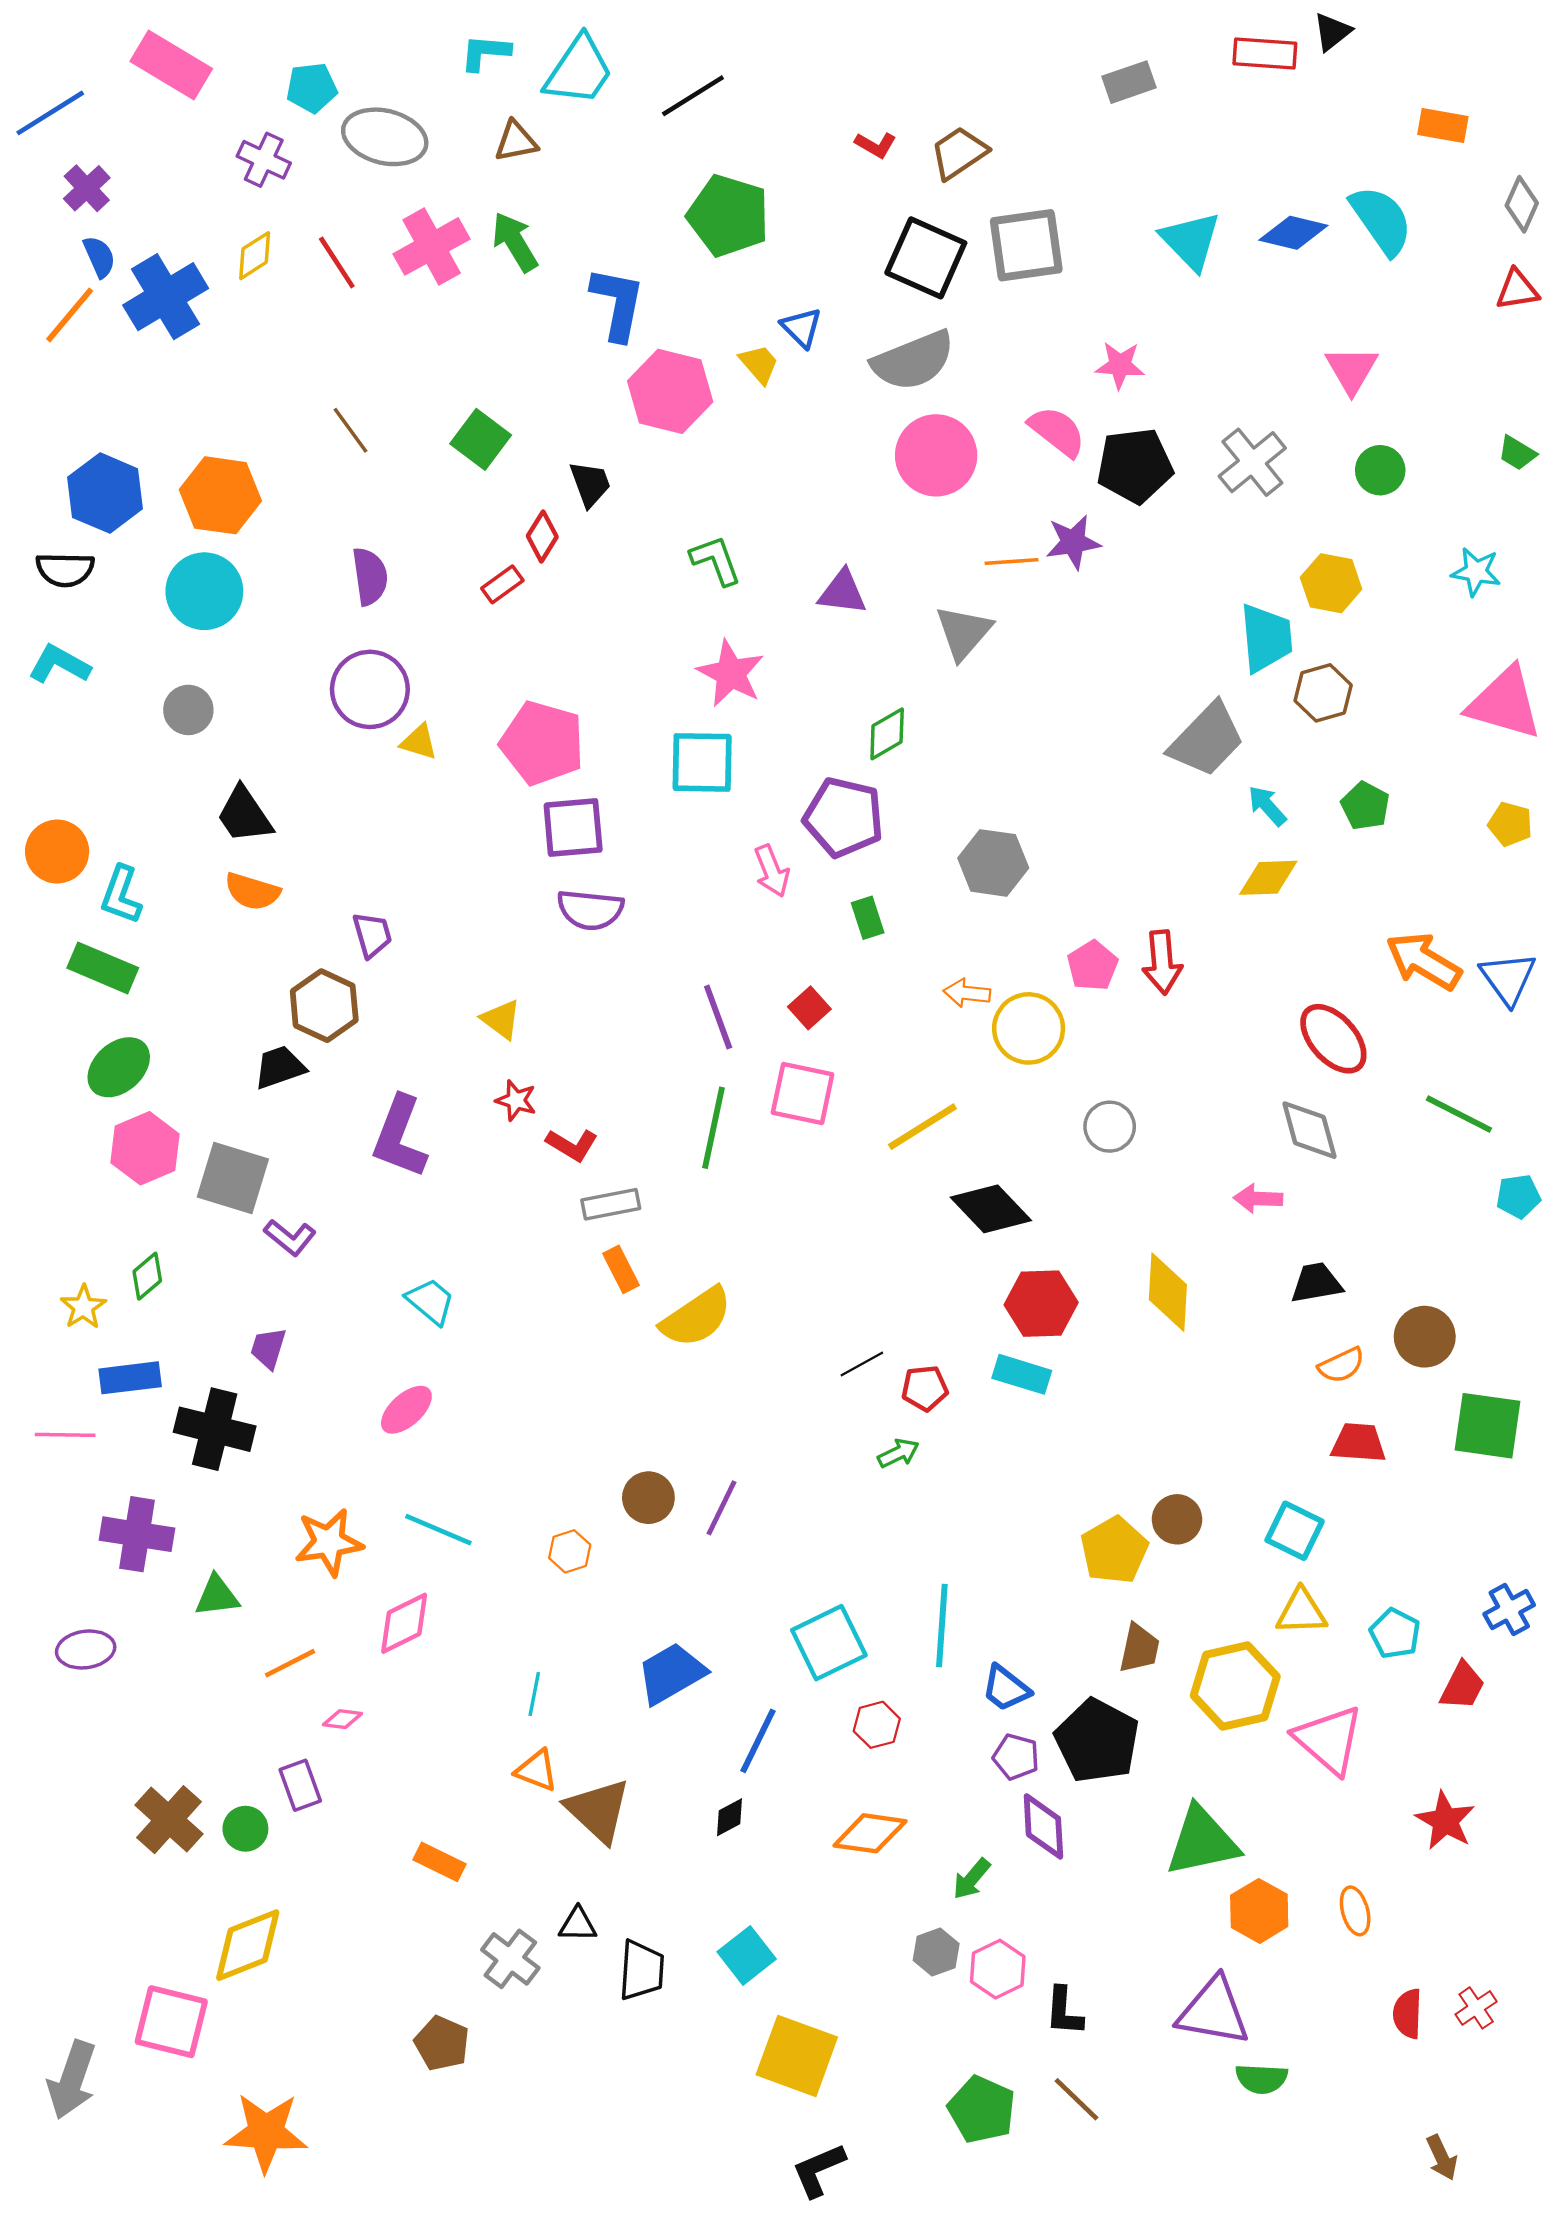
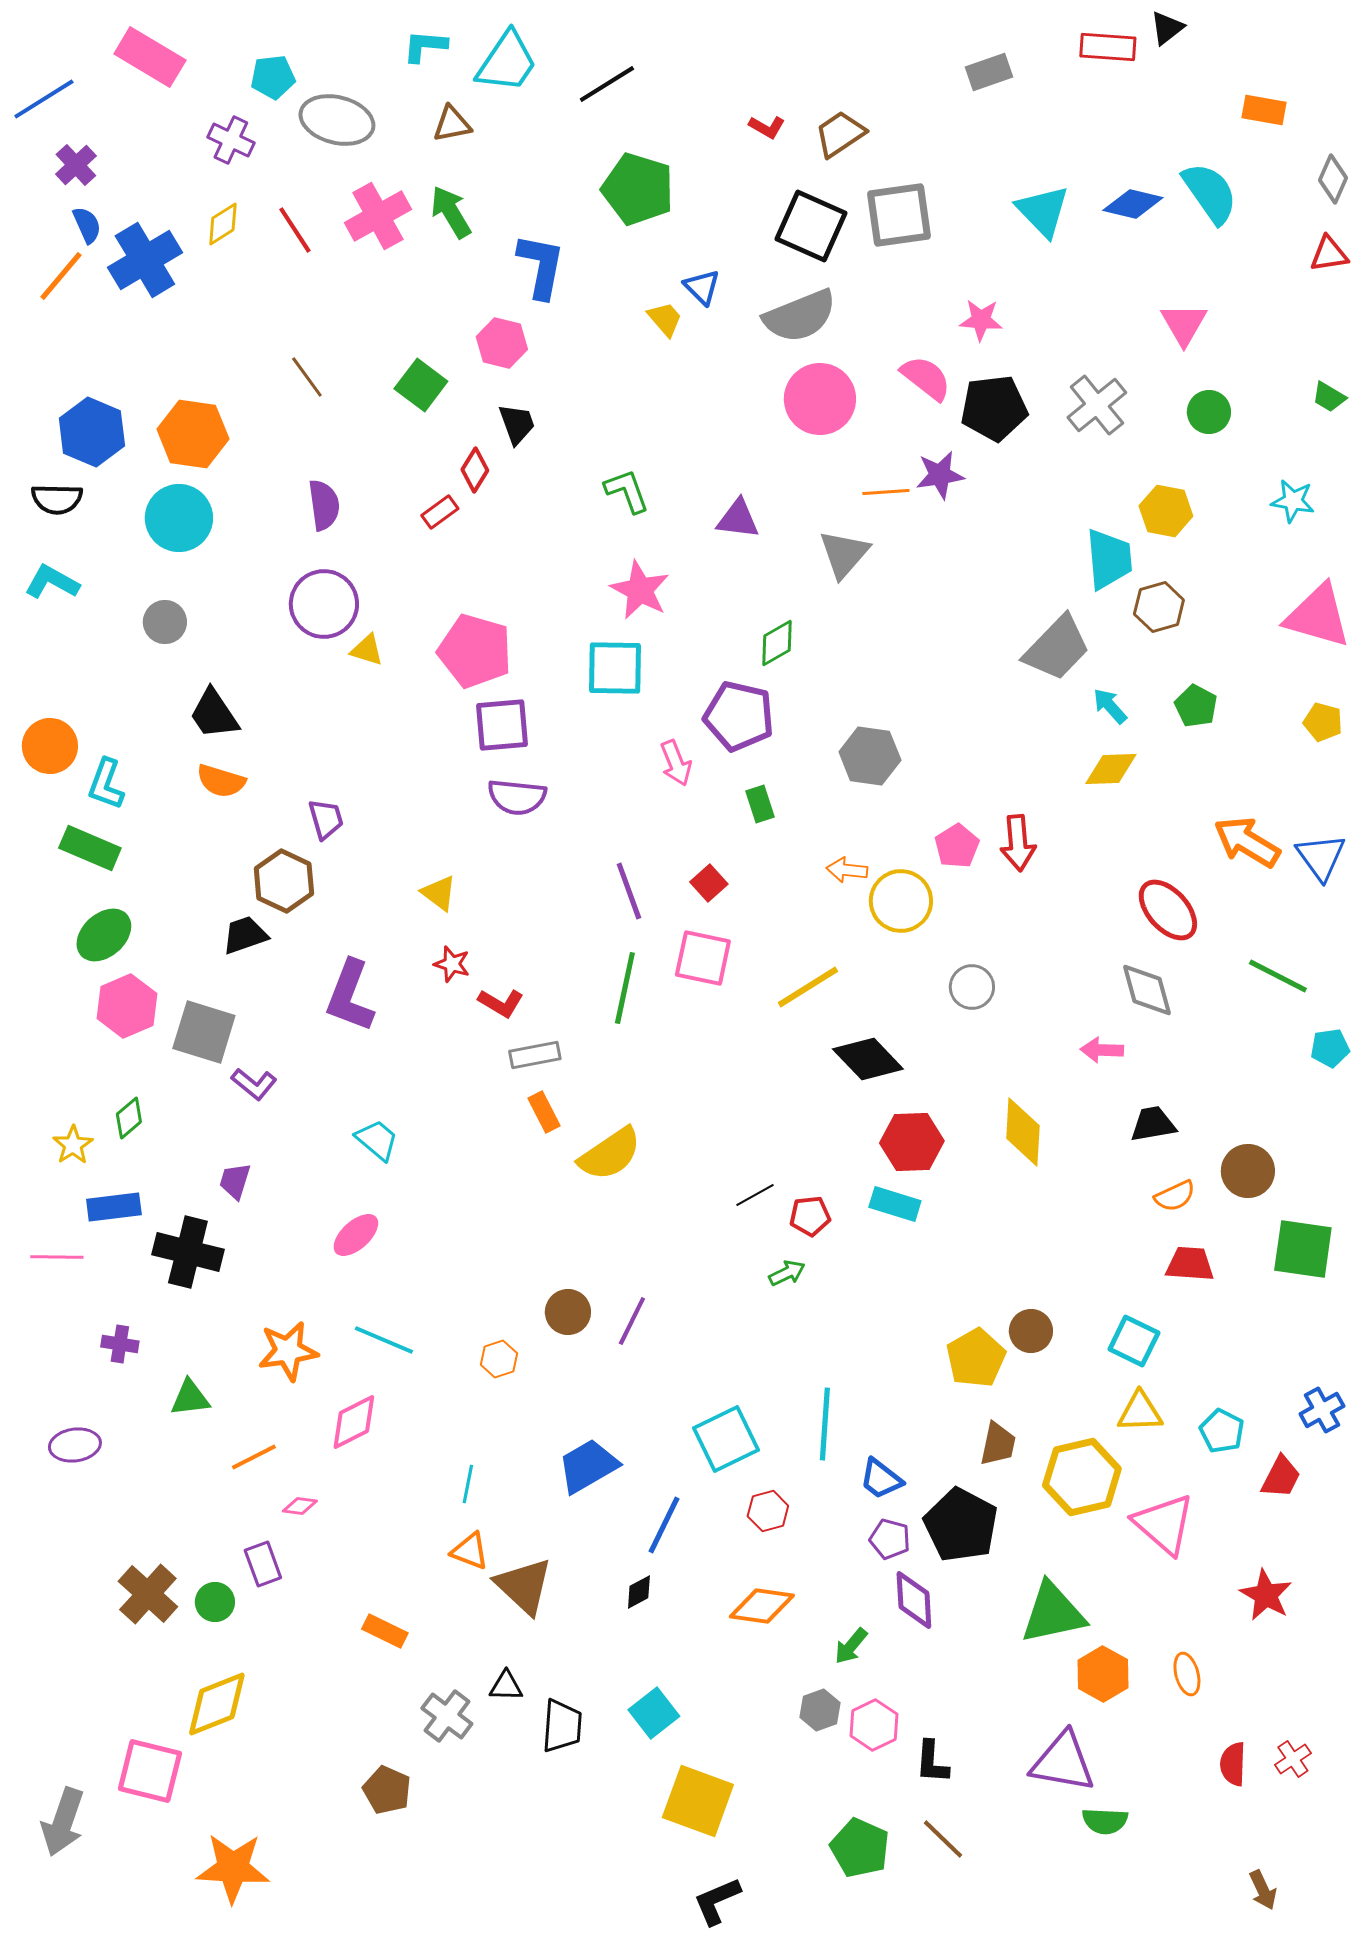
pink hexagon: (670, 391) -> (502, 343), moved, size x0.7
purple cross: (137, 1534) -> (120, 1344), size x0.6

